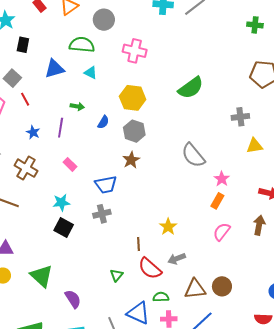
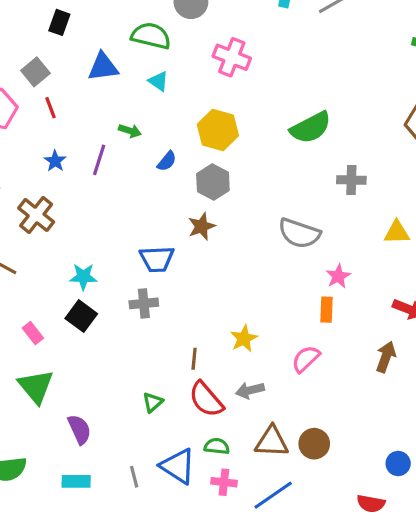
gray cross: (240, 117) -> (351, 180), moved
gray semicircle: (193, 155) -> (299, 233), turned -40
pink rectangle: (70, 164) -> (33, 333), moved
orange rectangle: (217, 201) -> (326, 310), turned -35
pink semicircle: (222, 232) -> (306, 359), moved

